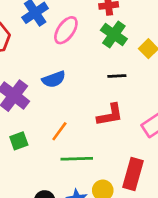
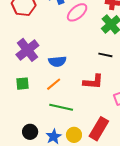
blue semicircle: (54, 79) -> (57, 61), moved

